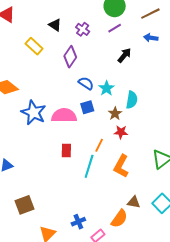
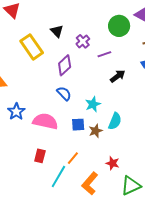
purple line: (115, 28) -> (104, 54), moved
yellow rectangle: (34, 46) -> (32, 47), size x1.4
blue semicircle: (86, 83) -> (64, 93), moved
blue square: (87, 107) -> (78, 125), moved
blue star: (34, 112) -> (16, 112), size x0.7
red star: (121, 132) -> (113, 163), moved

